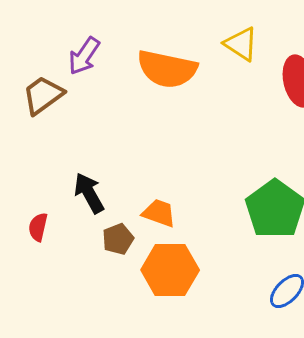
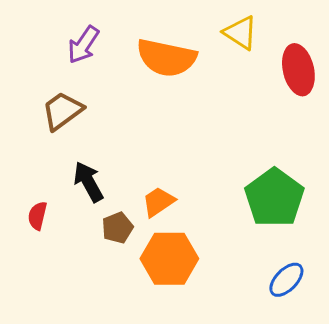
brown trapezoid: (43, 95) -> (62, 111), moved
orange trapezoid: (159, 213) -> (158, 202), turned -54

